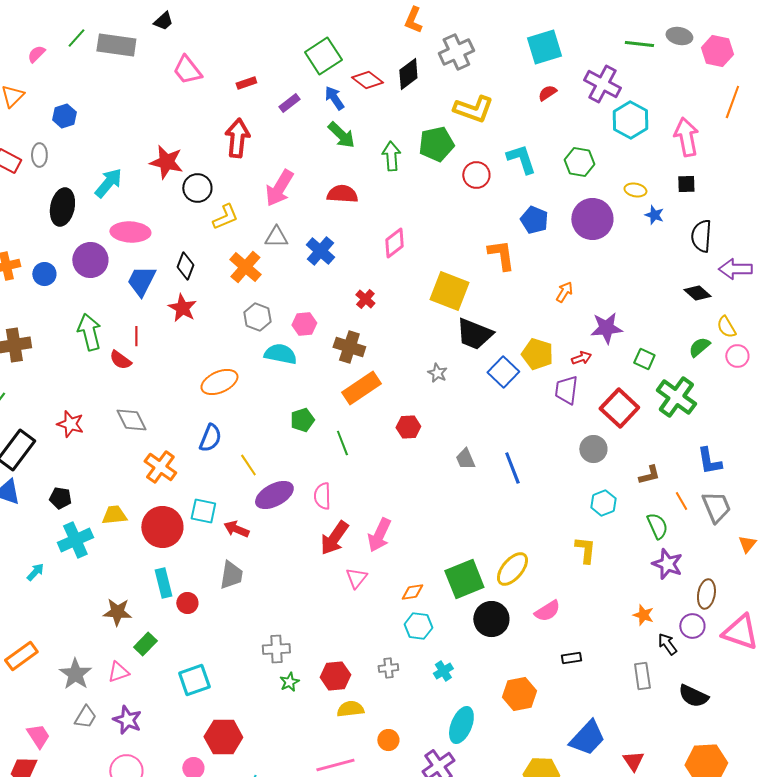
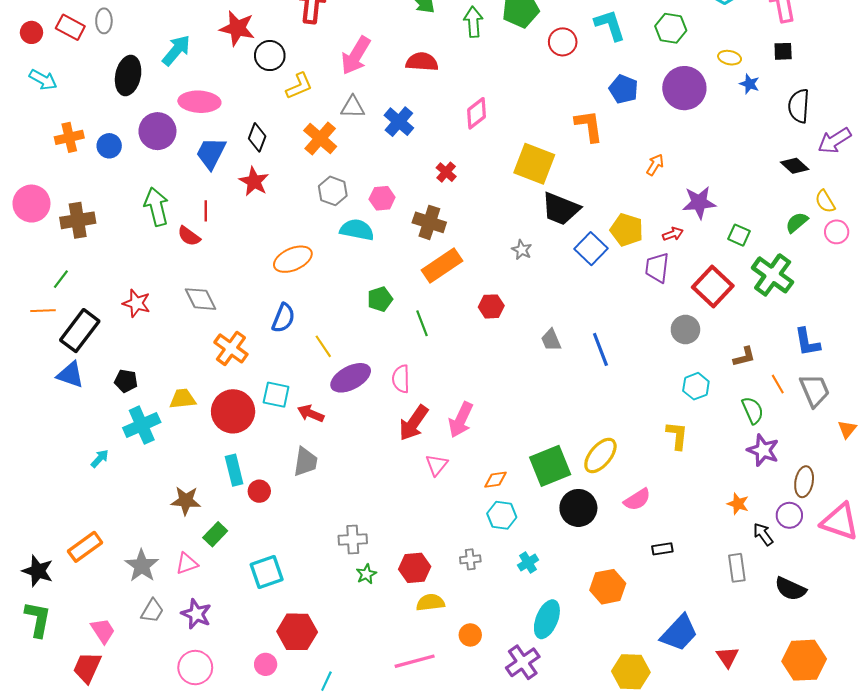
purple arrow: (735, 269) -> (835, 141), turned -32

